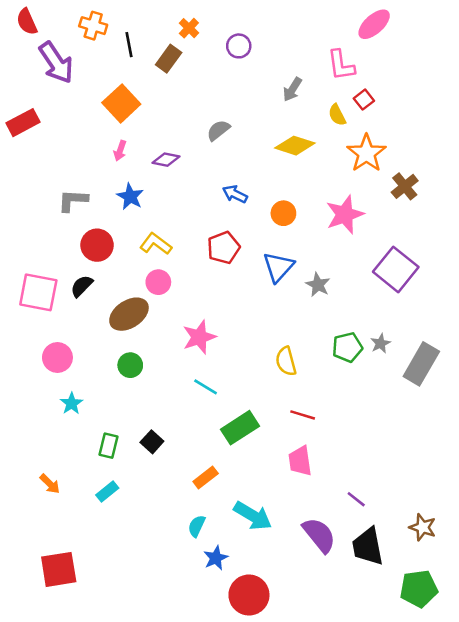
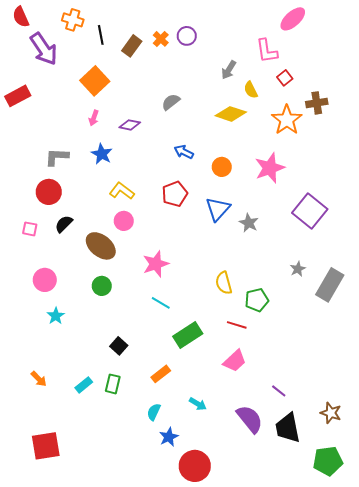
orange cross: (189, 28) -> (161, 39), moved
yellow semicircle: (337, 115) -> (251, 90), moved
brown cross: (405, 186) -> (317, 103), moved, turned 30
red circle: (97, 245) -> (49, 192), moved
pink square: (38, 292) -> (30, 229), size x0.5
brown ellipse: (129, 314) -> (101, 246), turned 72
green pentagon: (347, 347) -> (257, 300), moved
green rectangle: (109, 446) -> (113, 384), moved
pink trapezoid: (300, 461) -> (235, 361), turned -125
cyan arrow: (253, 516) -> (198, 404), size x0.6

